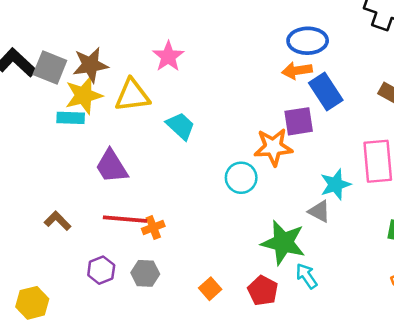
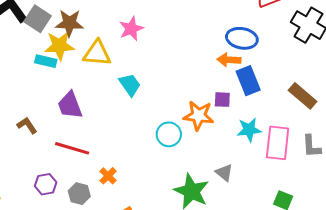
purple square: (299, 121) -> (222, 100), size x0.7
cyan star: (335, 184) -> (249, 130), moved
brown L-shape: (58, 221) -> (27, 125), moved
orange cross: (153, 227) -> (108, 176), moved, turned -36

